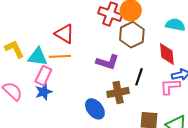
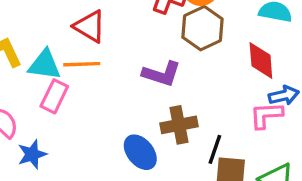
black line: (139, 77) -> (215, 149), moved
blue star: (44, 92) -> (32, 154), moved

